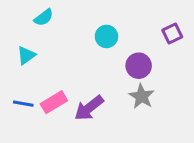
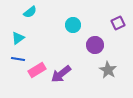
gray star: (142, 96) -> (108, 70), moved
blue line: (23, 104) -> (18, 59), moved

